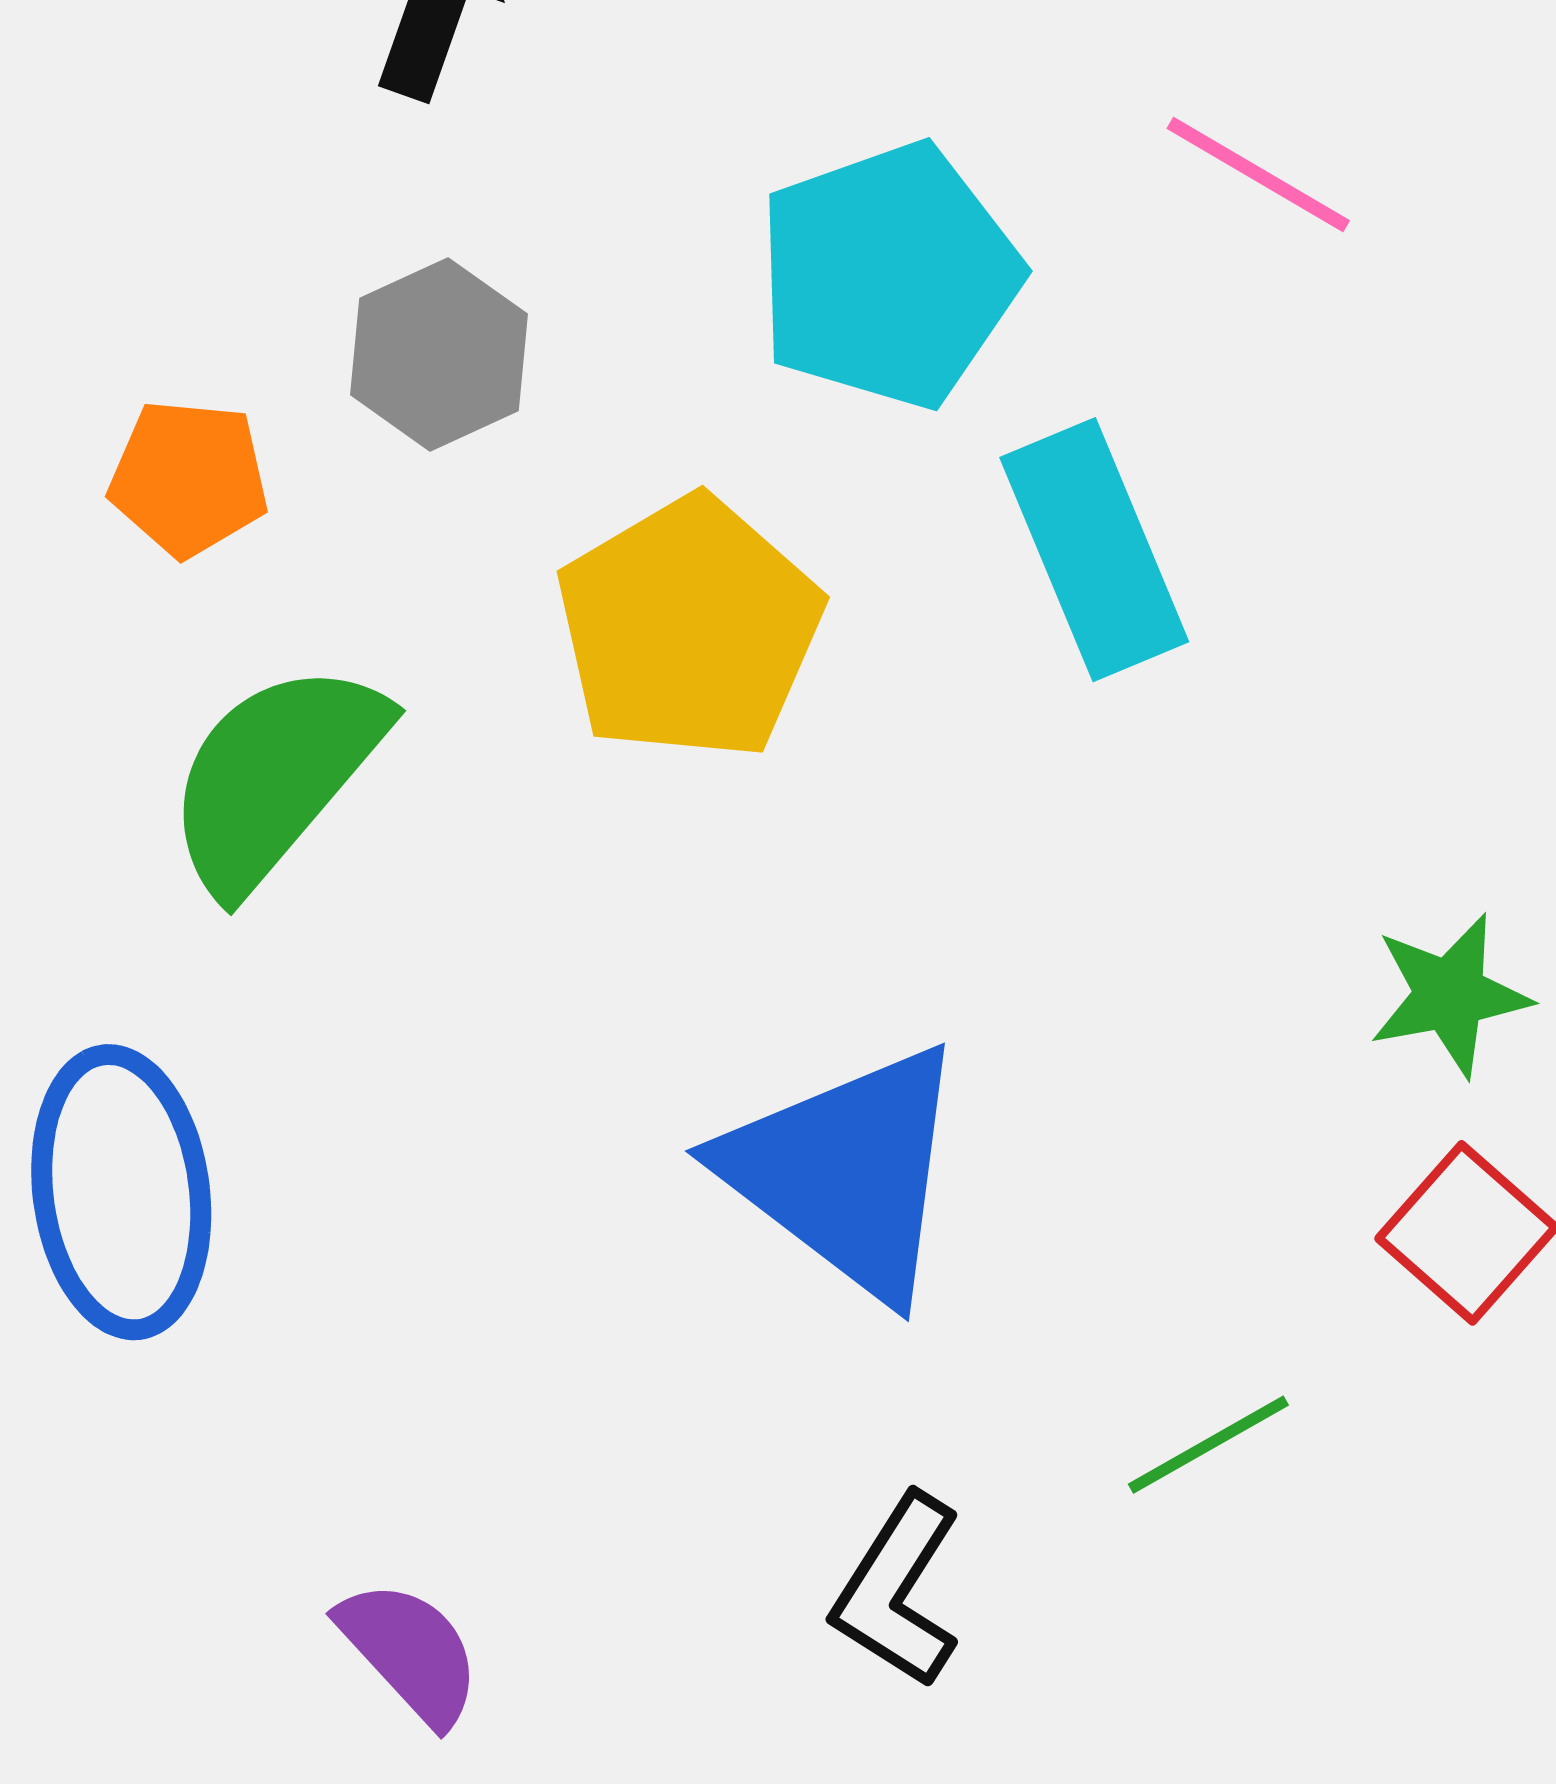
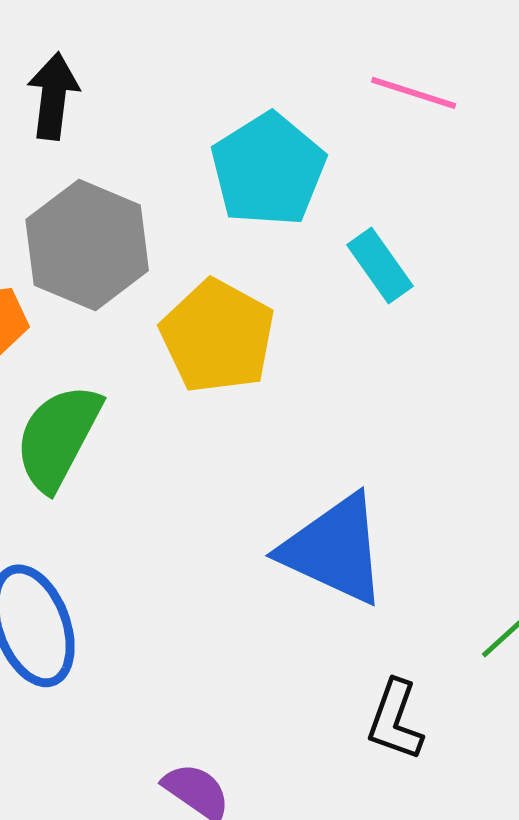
gray hexagon: (439, 354) -> (87, 245), size x1.6
cyan rectangle: (1094, 550) -> (380, 265), size x0.7

